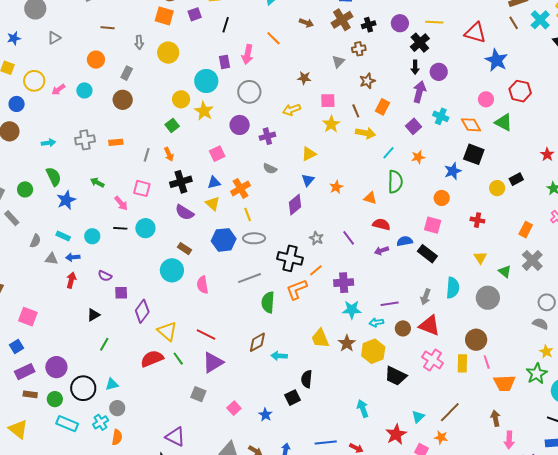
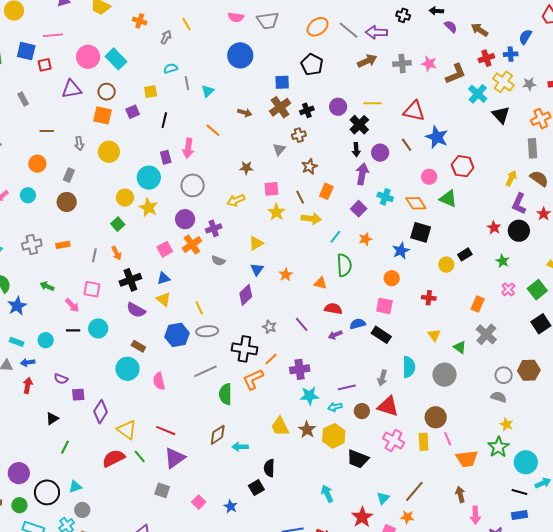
brown line: (514, 23) -> (407, 145), moved
orange cross: (240, 188) -> (192, 244), moved

